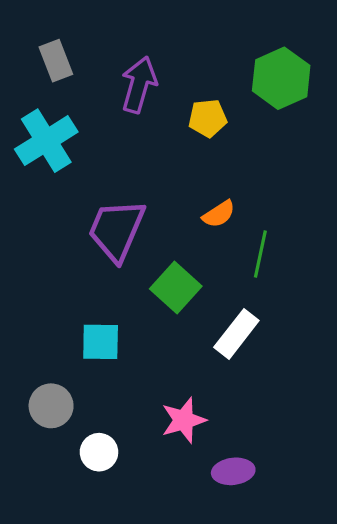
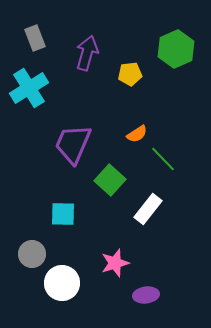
green line: (260, 254) -> (163, 159), turned -56
white circle: (99, 452) -> (62, 283), size x1.5

